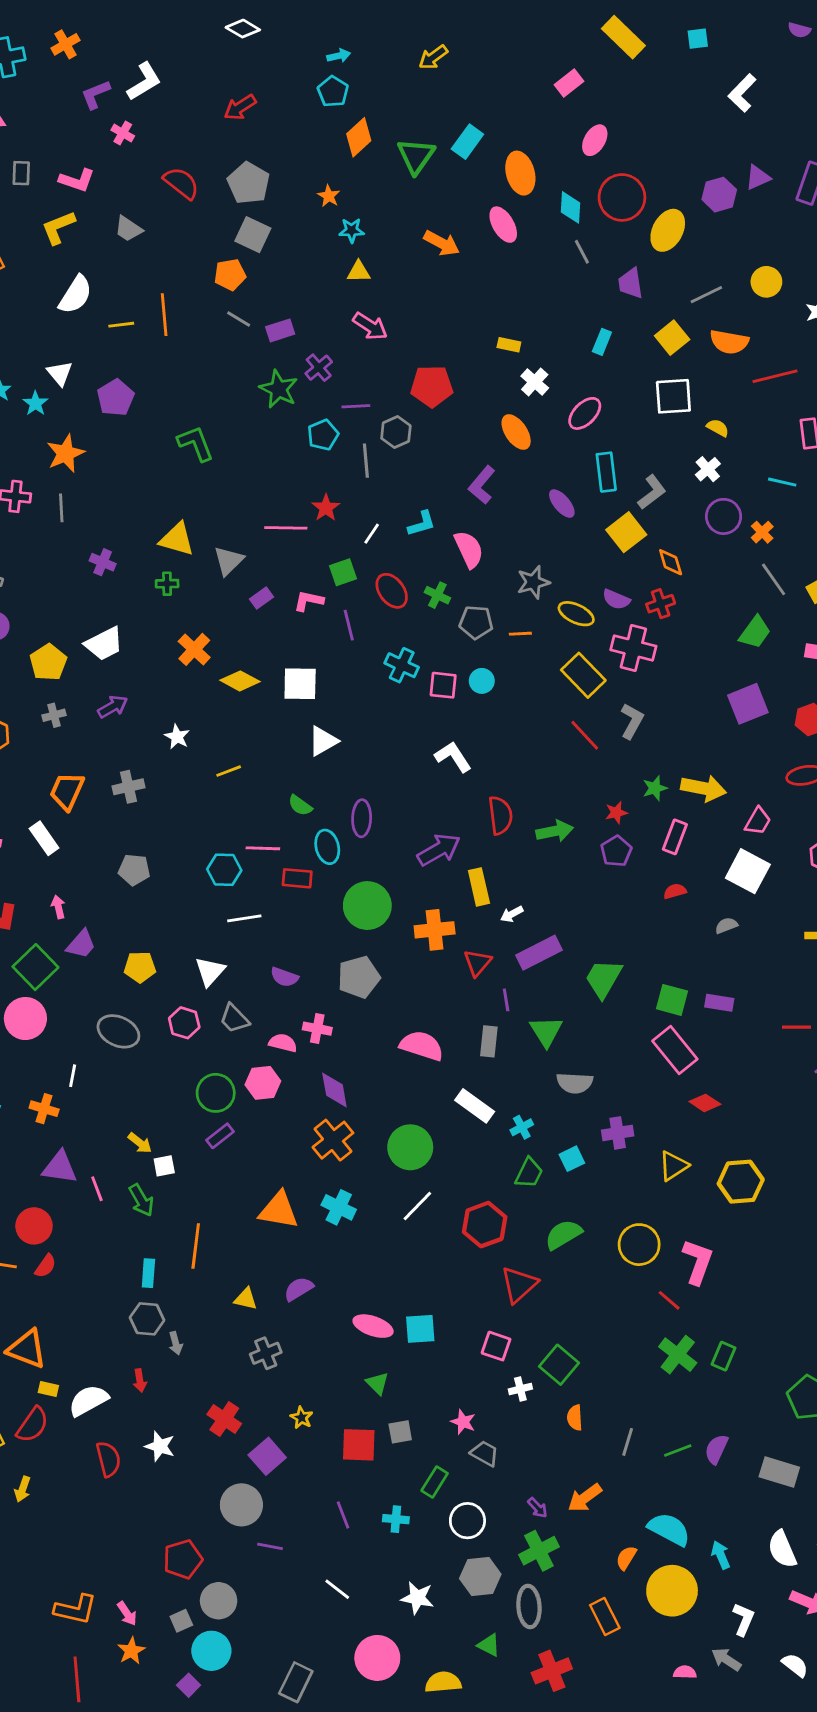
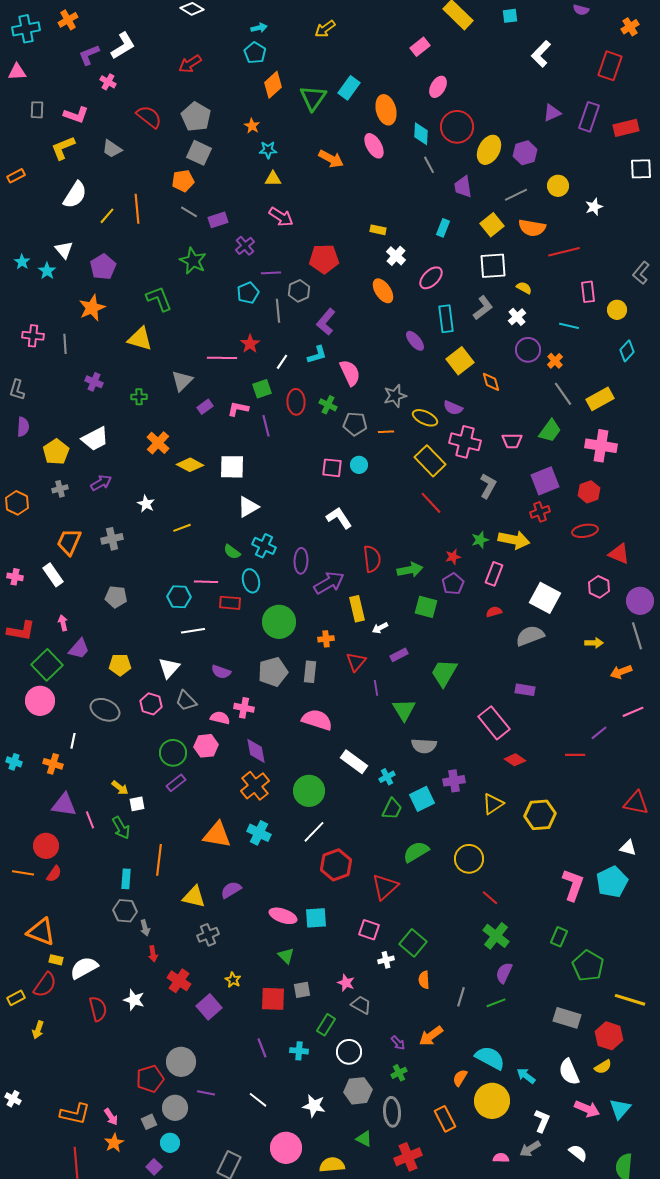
purple hexagon: (719, 195) -> (525, 153), moved
yellow line: (121, 325) -> (107, 216), turned -42
green star: (279, 389) -> (193, 261), moved
orange star: (65, 453) -> (92, 308), moved
purple L-shape: (482, 485) -> (326, 322), moved
gray L-shape: (652, 492) -> (483, 308), moved
yellow triangle: (177, 539) -> (140, 339), moved
red ellipse: (392, 591) -> (296, 402), turned 35
red cross: (661, 604) -> (540, 512), moved
cyan cross: (402, 665) -> (264, 546), moved
gray L-shape: (632, 721) -> (488, 486), moved
purple ellipse: (362, 818) -> (301, 561), moved
pink trapezoid: (758, 821) -> (512, 441), moved, turned 60
gray semicircle: (726, 926) -> (530, 636), size x1.8
orange cross: (435, 930) -> (326, 639), size x0.6
purple rectangle: (539, 953) -> (399, 655), size x0.6
green square: (672, 1000) -> (426, 607), moved
red line: (796, 1027) -> (575, 755), moved
gray rectangle: (489, 1041) -> (310, 672), moved
cyan square: (572, 1159) -> (422, 799), size x1.4
red hexagon: (485, 1225) -> (336, 865), moved
pink L-shape: (698, 1262) -> (573, 885), moved
yellow triangle: (246, 1299) -> (194, 897), size x1.4
green rectangle: (724, 1356) -> (559, 937), moved
red arrow: (140, 1380) -> (153, 954), moved
purple semicircle: (716, 1449) -> (504, 973), moved
gray circle: (241, 1505) -> (181, 1062), moved
purple line: (270, 1546) -> (206, 1093), moved
green cross: (539, 1551) -> (399, 1073), size x0.6
cyan arrow: (721, 1555) -> (526, 1076), turned -30
cyan circle: (211, 1651) -> (170, 1143), size x0.7
gray arrow: (726, 1659) -> (530, 1149), turned -65

